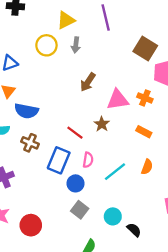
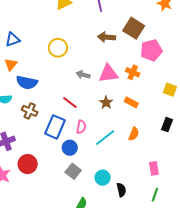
yellow circle: (46, 45) -> (58, 48), moved
gray arrow: (76, 45) -> (83, 75), moved, turned 96
brown arrow: (88, 82) -> (106, 37), moved, turned 60
brown star: (102, 124) -> (106, 103), moved
red circle: (31, 225) -> (28, 164), moved
black semicircle: (134, 230) -> (121, 190), turned 32

